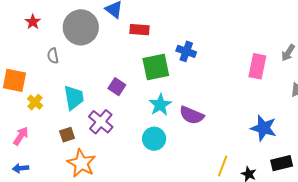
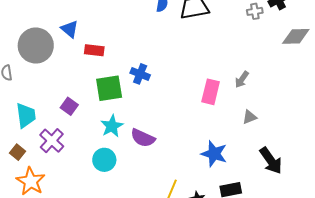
brown square: (67, 135) -> (18, 152), turned -35

